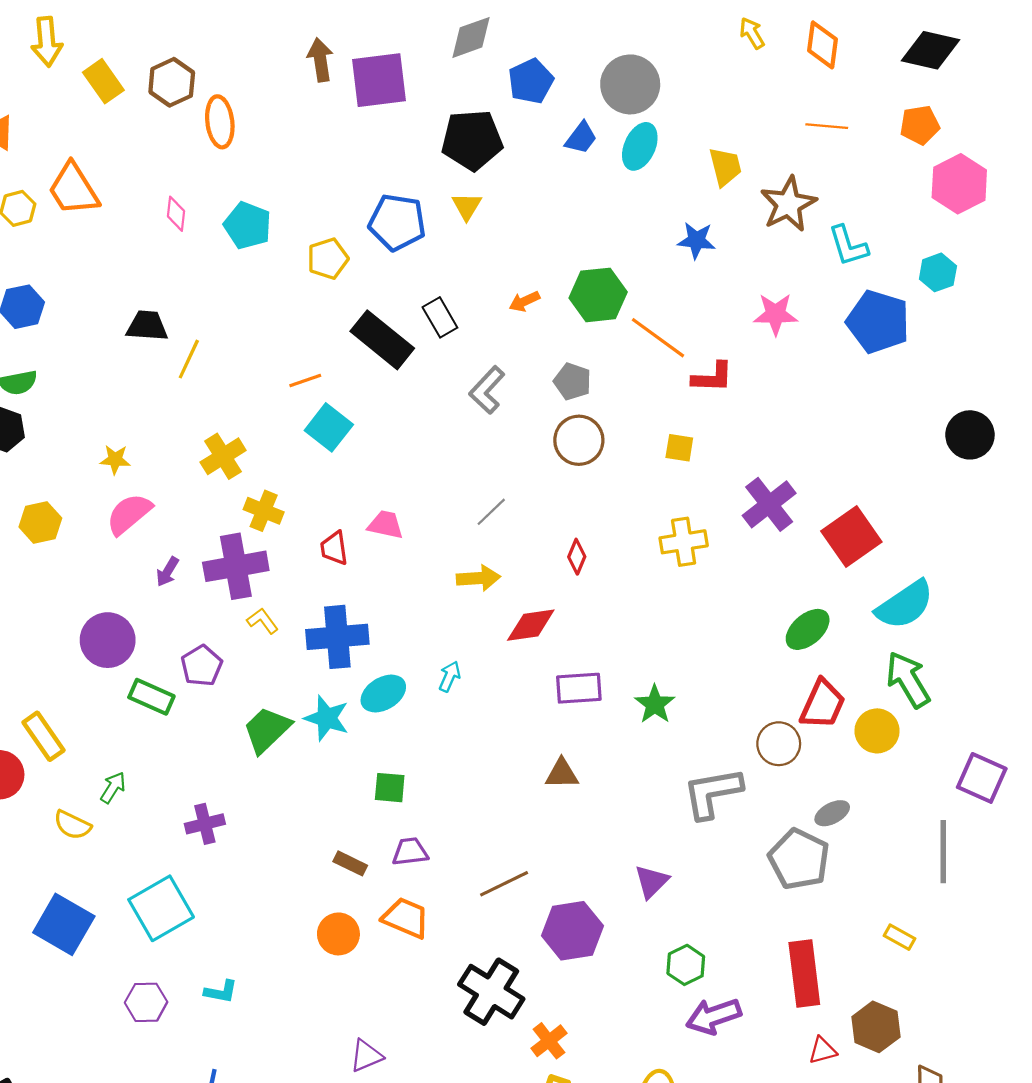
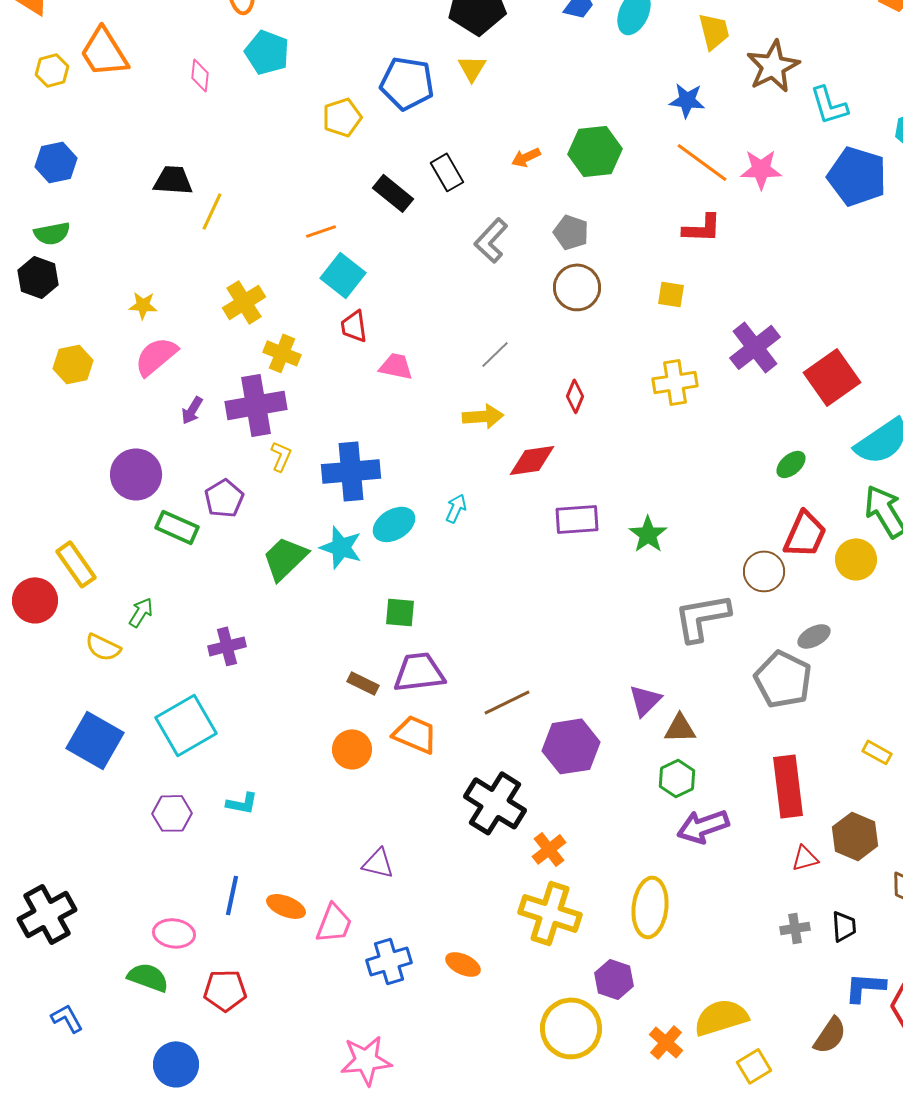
cyan pentagon: (248, 225) -> (267, 52), moved
orange line: (658, 338) -> (702, 162), moved
black rectangle: (382, 340) -> (393, 193), size x0.7
red trapezoid: (334, 548) -> (354, 326), moved
yellow L-shape: (263, 621) -> (281, 456), turned 60
green ellipse: (808, 629) -> (791, 464), size x0.7
brown triangle: (562, 774) -> (680, 728), moved
purple trapezoid: (410, 852) -> (419, 672), size x1.5
purple triangle: (366, 1056) -> (378, 863), turned 36

